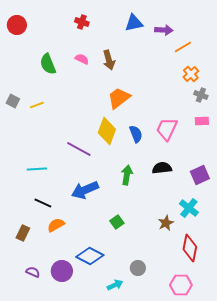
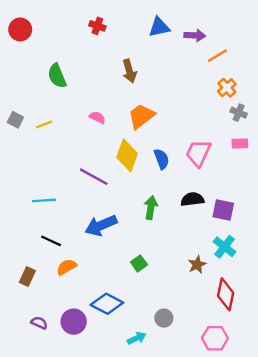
pink semicircle: (82, 59) -> (97, 117), moved
purple square: (200, 175) -> (223, 210), moved, turned 36

